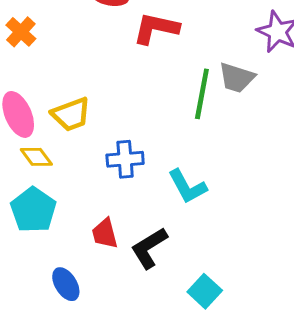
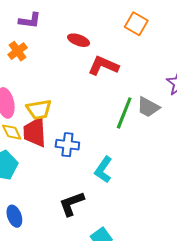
cyan L-shape: (187, 187) -> (103, 170), turned 52
red trapezoid: (105, 234) -> (35, 132), moved, size x1.5

